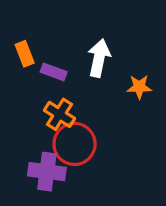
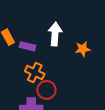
red circle: (75, 144) -> (46, 90), size x0.7

